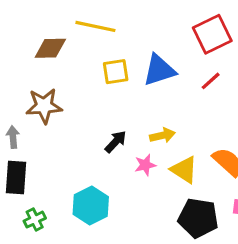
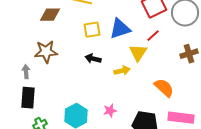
black arrow: (116, 142) -> (93, 59), moved, turned -119
pink star: (145, 165) -> (110, 111), moved
yellow triangle: (184, 170) -> (138, 53), moved, turned 30

